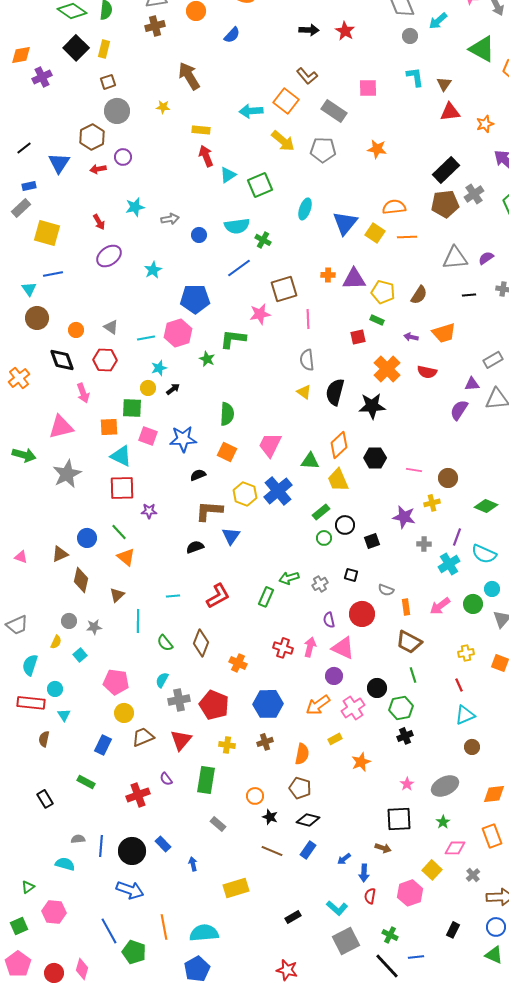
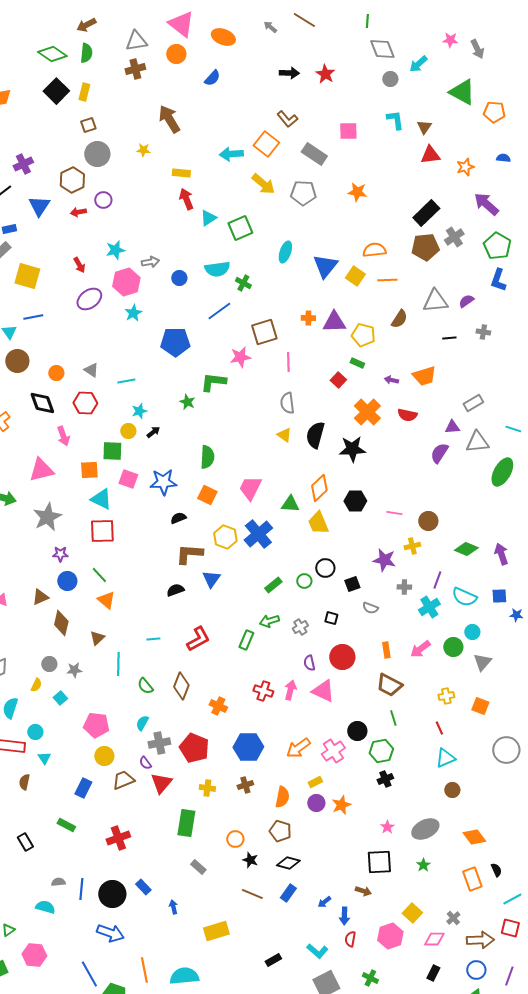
purple cross: (42, 77) -> (23, 164), moved
brown semicircle: (419, 295) -> (399, 319), moved
pink hexagon: (178, 333) -> (126, 282), moved
red square: (358, 337) -> (338, 380), turned -35
purple star: (149, 511) -> (60, 554), moved
green rectangle: (321, 512) -> (273, 585), moved
gray semicircle: (386, 590) -> (370, 608), moved
purple circle: (334, 676) -> (316, 803), moved
purple semicircle: (166, 779) -> (145, 763), moved
orange diamond: (494, 794) -> (474, 837), turned 60
pink diamond: (455, 848) -> (434, 939), moved

